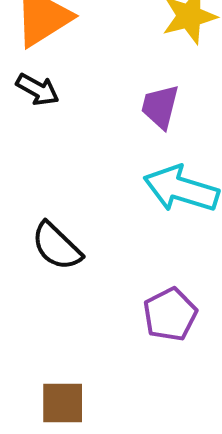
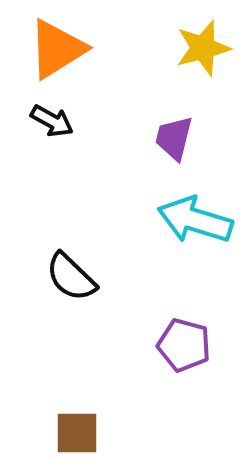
purple pentagon: (170, 315) -> (184, 345), turned -30

